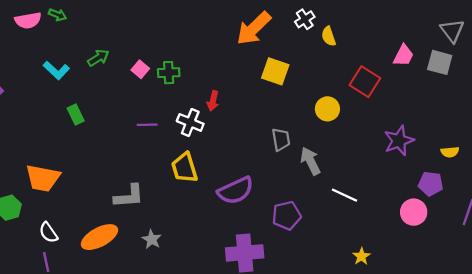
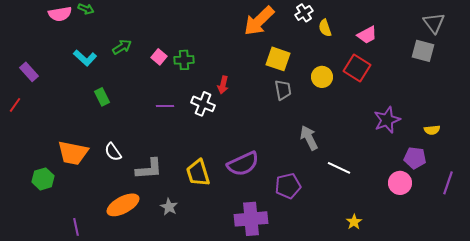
pink trapezoid: (403, 56) -> (367, 35), moved, turned 35
yellow circle: (327, 109) -> (322, 77), moved
gray trapezoid: (281, 140) -> (283, 90), moved
yellow trapezoid: (185, 168) -> (198, 173), moved
white semicircle: (48, 233) -> (113, 152), moved

